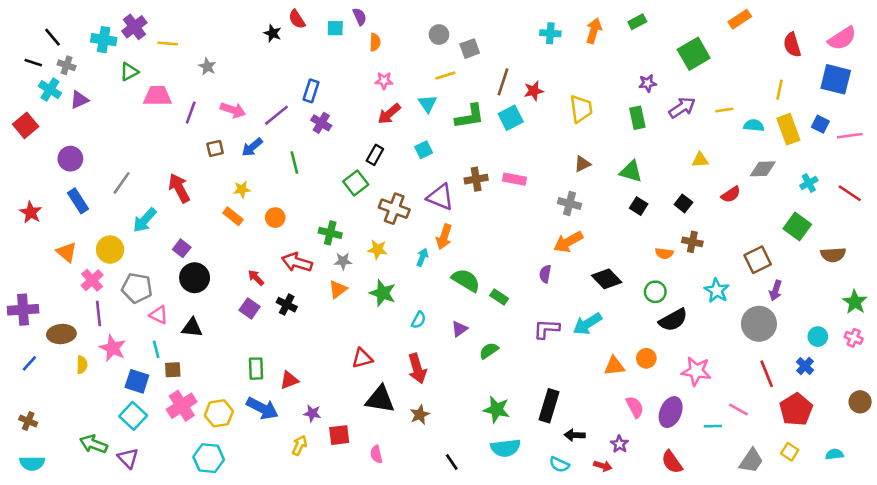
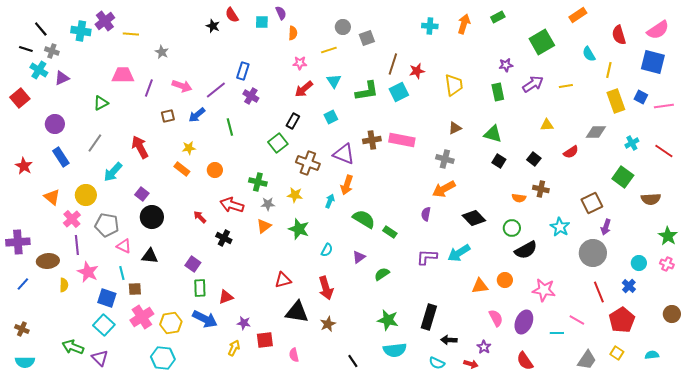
green triangle: (129, 72) -> (101, 103), moved
yellow line: (445, 75) -> (329, 50), moved
cyan semicircle: (754, 125) -> (589, 54), moved, turned -126
pink rectangle: (514, 179) -> (402, 140), size x1.4
purple square: (250, 308) -> (193, 264), moved

